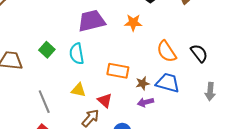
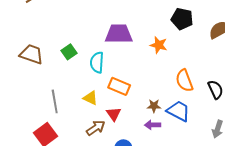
orange rectangle: (118, 71) -> (119, 86), moved

